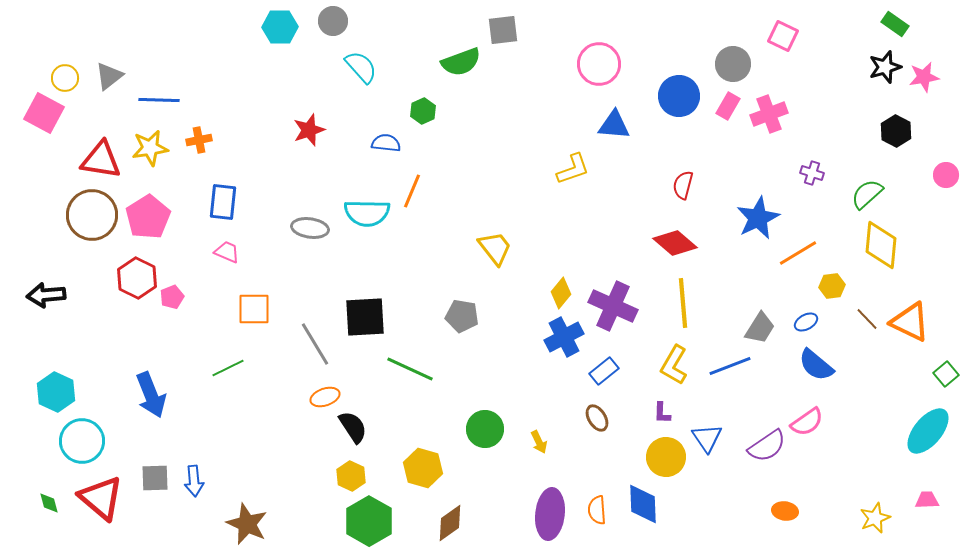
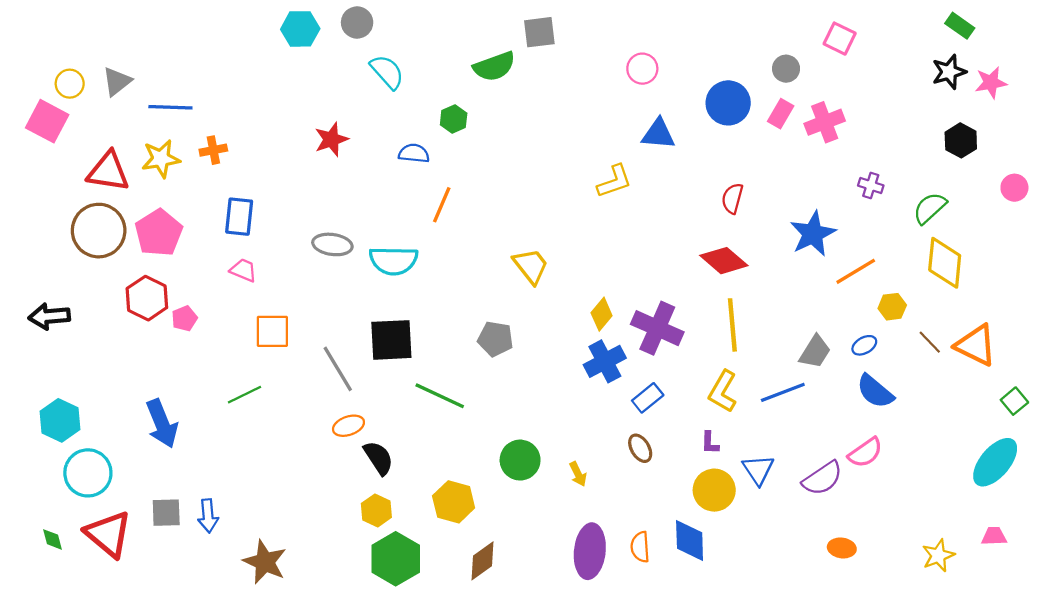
pink circle: (599, 64) -> (642, 69), size x0.7
gray circle: (733, 64) -> (786, 69), size x0.7
cyan semicircle: (367, 213) -> (394, 261), moved

